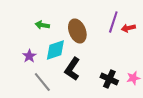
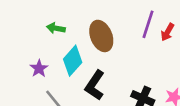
red arrow: (128, 28) -> (167, 32), turned -48
cyan diamond: (55, 50) -> (73, 61), turned -30

